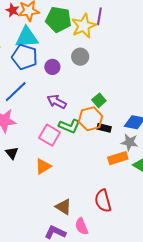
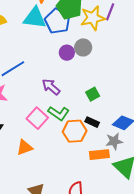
blue pentagon: (25, 57) -> (58, 21), moved
purple circle: (52, 67) -> (67, 53), moved
orange hexagon: (91, 119) -> (75, 131), moved
gray star: (130, 142) -> (114, 141), turned -30

